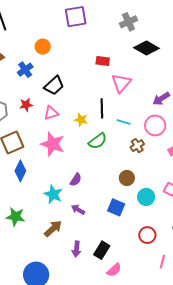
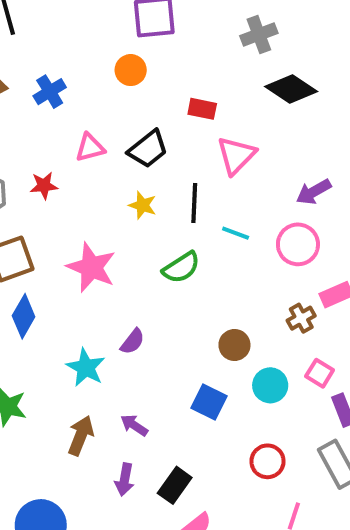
orange circle: (43, 47) -> (131, 70), moved
blue cross: (25, 70) -> (50, 92), moved
black trapezoid: (54, 86) -> (148, 149), moved
pink triangle: (51, 113) -> (90, 148), moved
yellow star: (81, 120) -> (143, 205), moved
brown cross: (137, 146) -> (301, 318), moved
purple arrow: (78, 210) -> (134, 425), moved
brown arrow: (53, 229) -> (81, 436), turned -30

